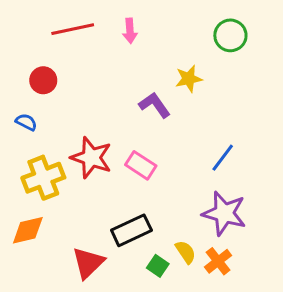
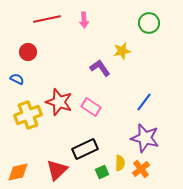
orange diamond: (28, 230) -> (18, 172), moved
yellow semicircle: (186, 252) -> (120, 163), turned 35
green square: (158, 266) -> (102, 172), turned 32

